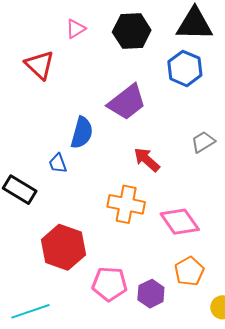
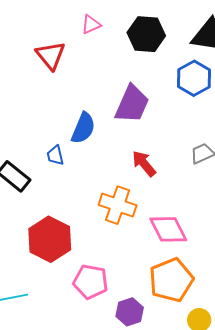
purple trapezoid: (127, 102) -> (132, 104), turned -36
orange pentagon: (189, 271) -> (171, 280), size x1.5
purple hexagon: (151, 294) -> (130, 312), moved

